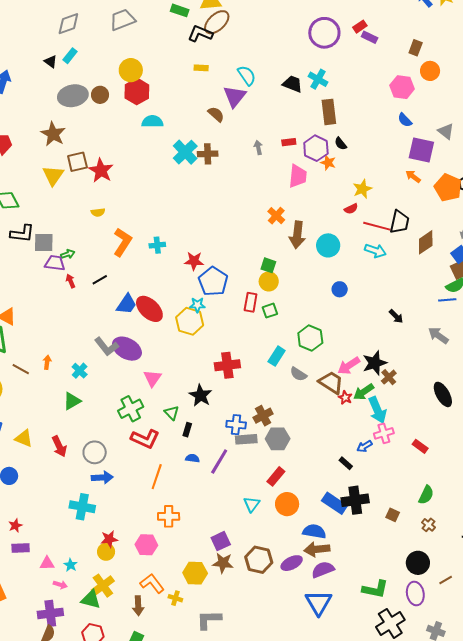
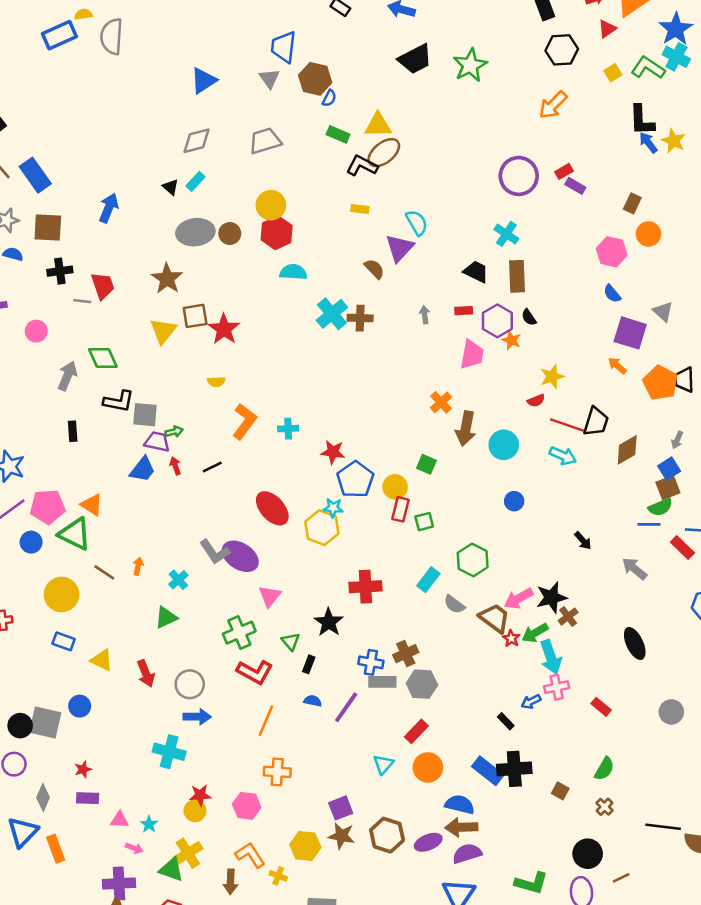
black trapezoid: (292, 84) -> (476, 272), moved
yellow circle: (269, 281) -> (395, 487), moved
blue trapezoid: (127, 304) -> (143, 469), moved

